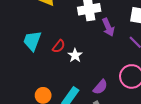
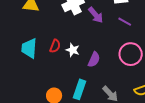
purple semicircle: (100, 87) -> (94, 60), moved

